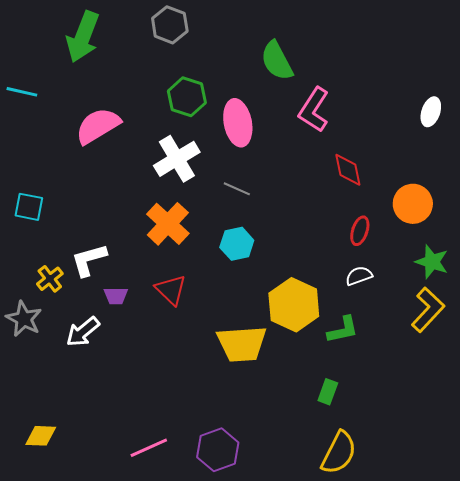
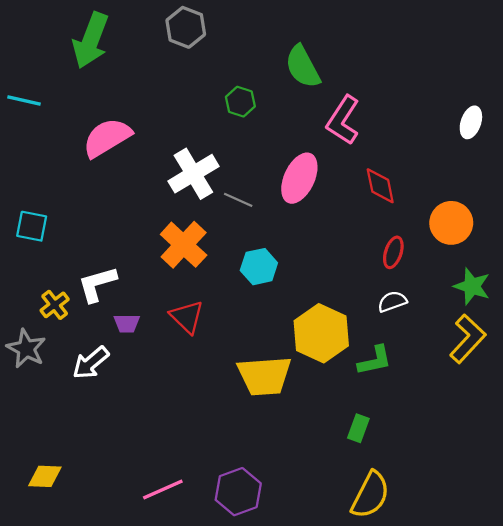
green hexagon: (187, 97) -> (240, 102), moved, size x0.7
pink ellipse: (238, 123) -> (299, 178), moved, turned 36
gray line: (237, 189) -> (238, 200), moved

